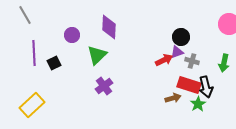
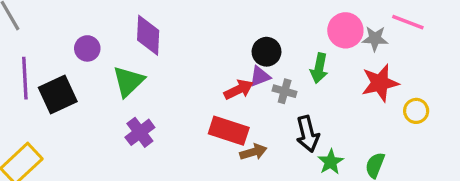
black square: (54, 63) -> (58, 94), size x1.6
green arrow: (224, 63) -> (319, 68), moved
red rectangle: (189, 85) -> (229, 131), moved
green star: (198, 104) -> (331, 162), moved

